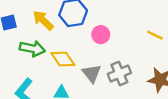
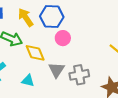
pink circle: (101, 35) -> (63, 38), moved

